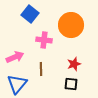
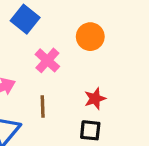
orange circle: (71, 25) -> (90, 37), size x0.7
pink cross: (44, 40) -> (47, 60), turned 35

